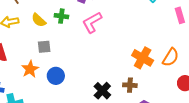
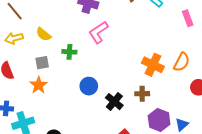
green cross: (61, 16) -> (69, 52), moved
gray square: (44, 47) -> (42, 63), moved
blue circle: (56, 76) -> (89, 86), moved

